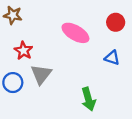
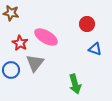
red circle: (116, 22) -> (87, 24), moved
pink ellipse: (75, 33) -> (46, 37), moved

